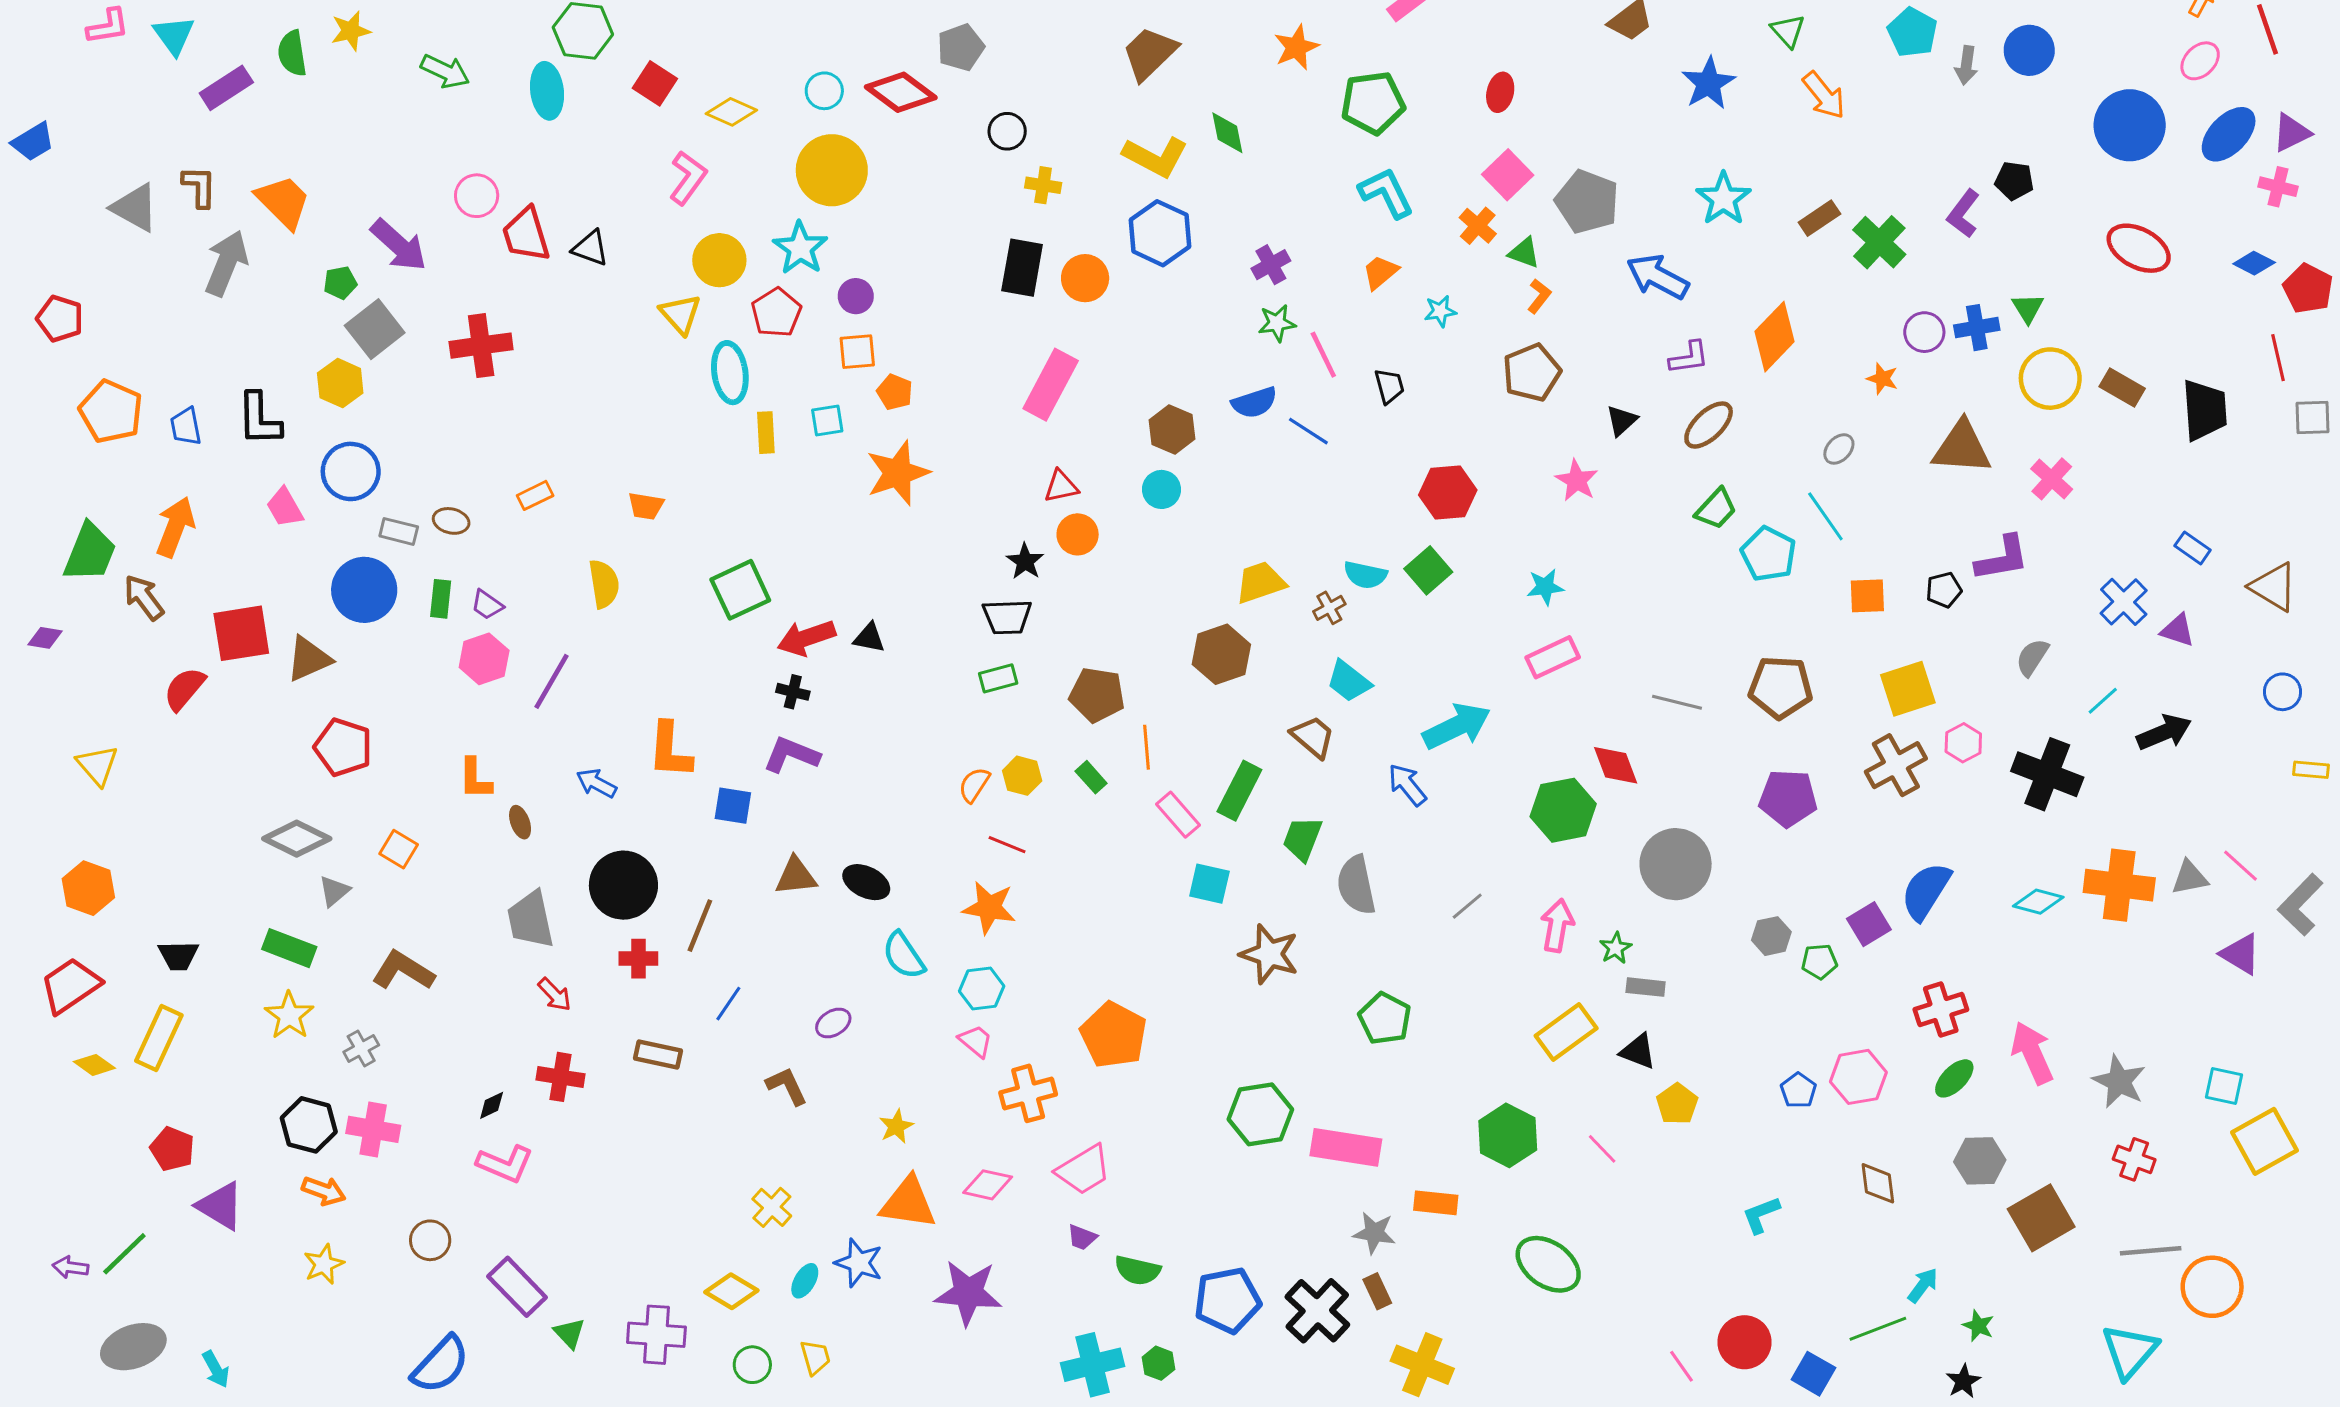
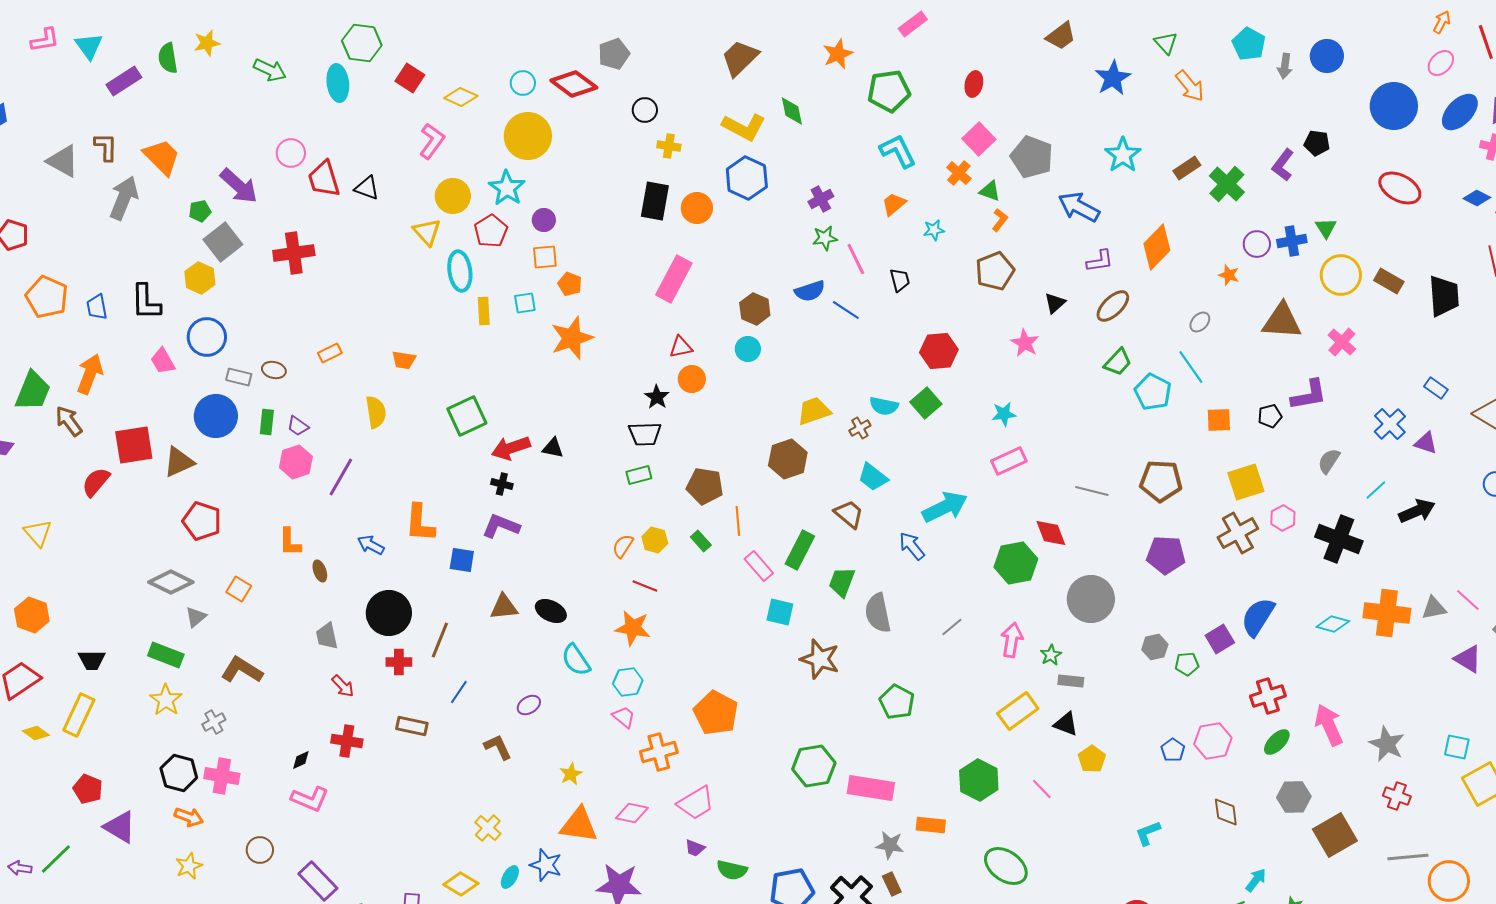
gray trapezoid: (531, 920) -> (327, 636), size x0.7

